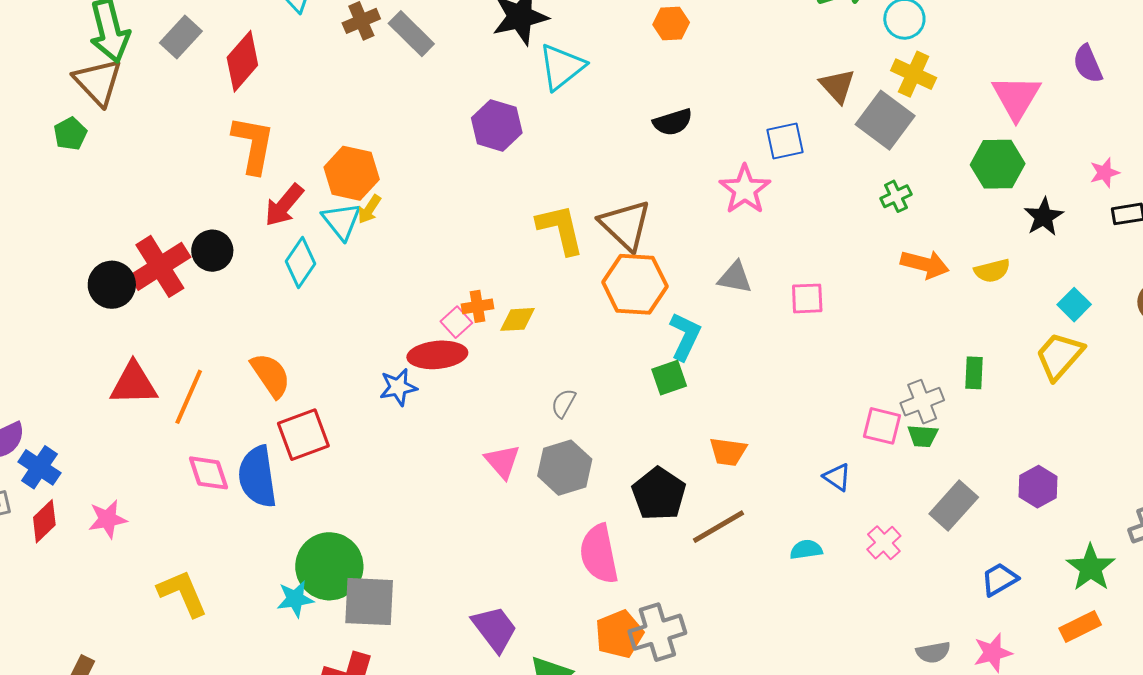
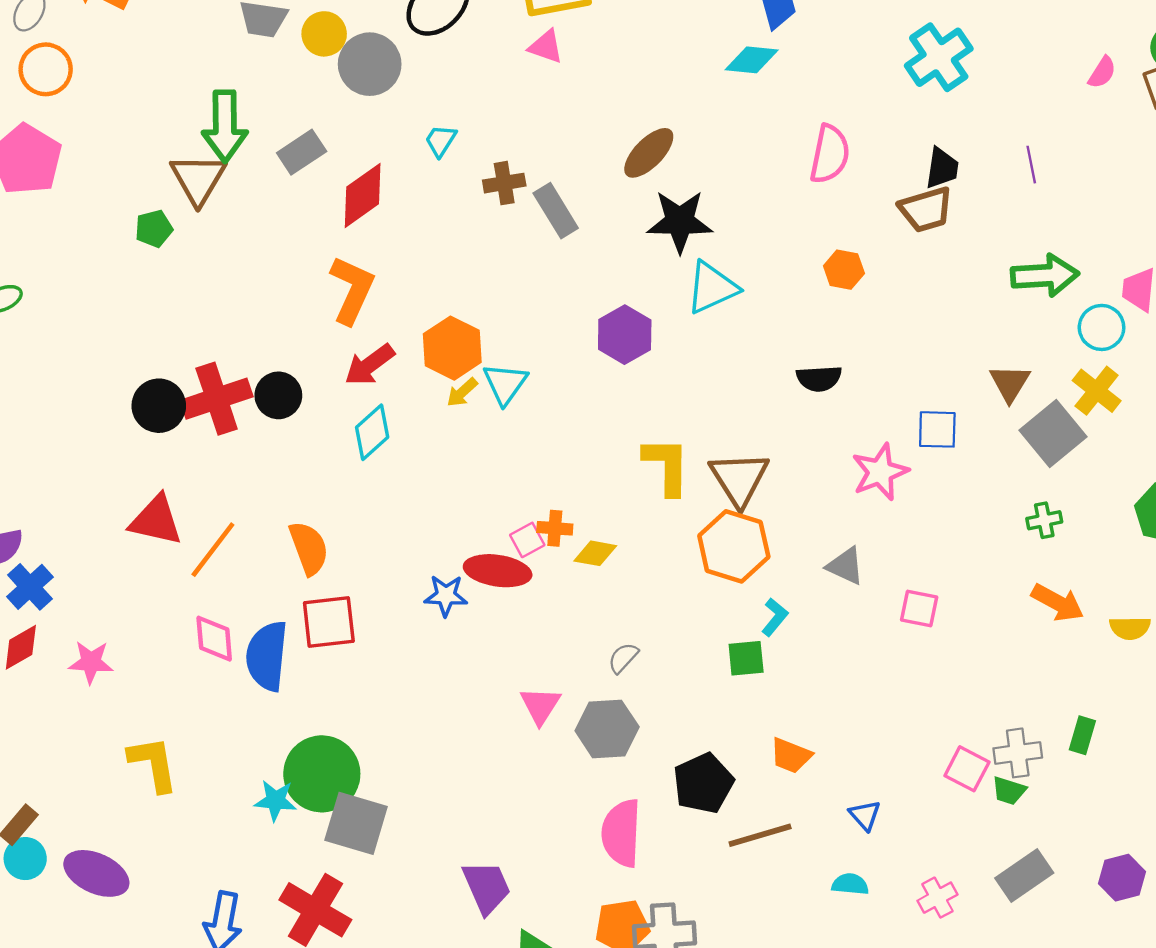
cyan triangle: (342, 221) -> (505, 384), moved
cyan L-shape: (685, 336) -> (775, 617), size x0.7
blue triangle: (837, 477) -> (865, 815), moved

